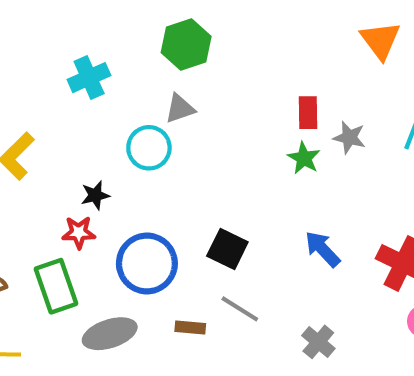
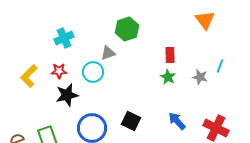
green hexagon: (186, 44) -> (127, 29), moved
gray star: (349, 137) -> (200, 77), moved
black star: (95, 195) -> (67, 95), size x1.6
red star: (79, 232) -> (59, 71), moved

